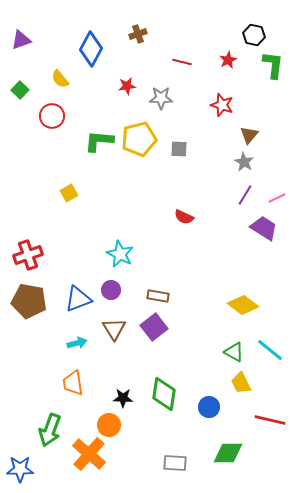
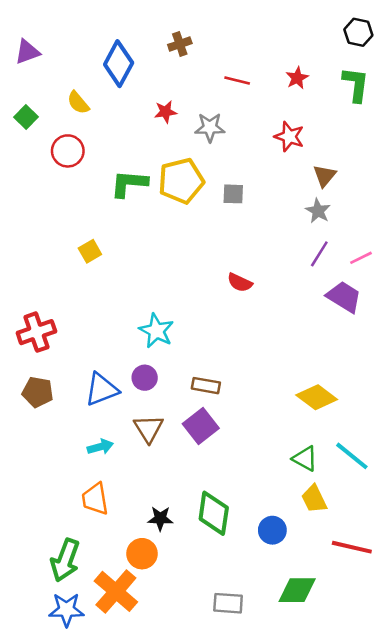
black hexagon: (254, 35) -> (358, 32), moved
brown pentagon: (29, 301) -> (38, 392), size x0.7
blue star: (20, 469) -> (66, 610), moved

